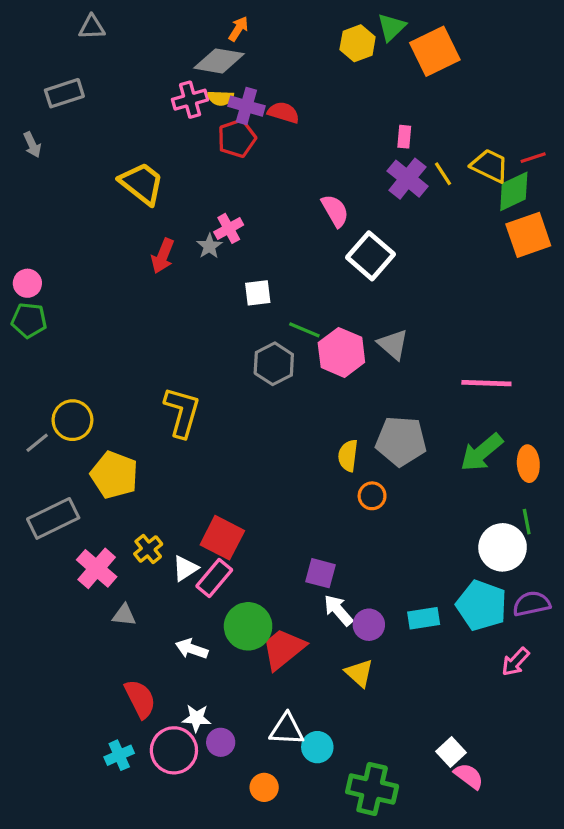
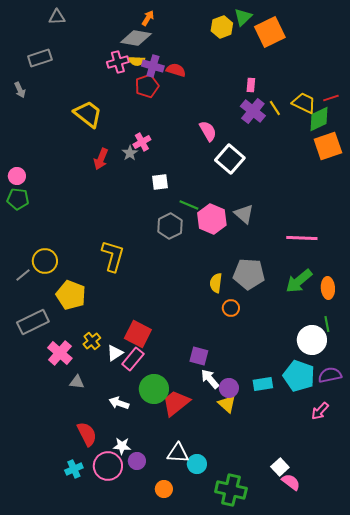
yellow triangle: (359, 673) -> (227, 404), moved

